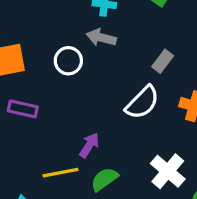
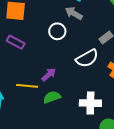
white circle: (68, 61) -> (57, 31), moved
white cross: (168, 171) -> (90, 103), turned 35

